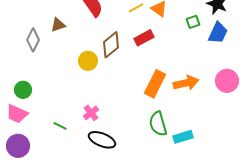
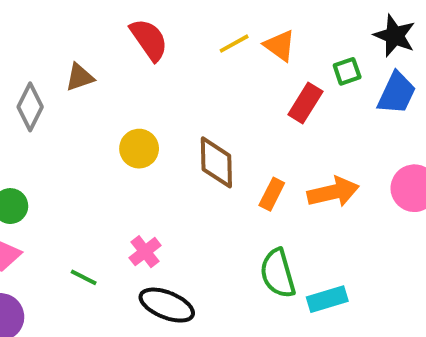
red rectangle: (144, 38) -> (305, 103), moved, turned -30
brown diamond: (111, 45) -> (216, 162), moved, turned -52
orange rectangle: (155, 84) -> (272, 194), size x0.6

